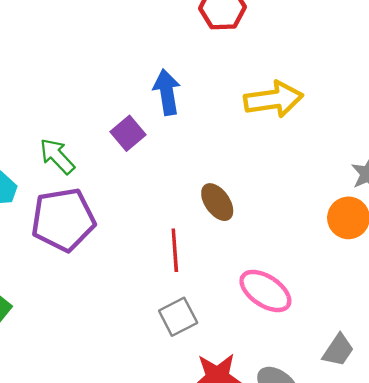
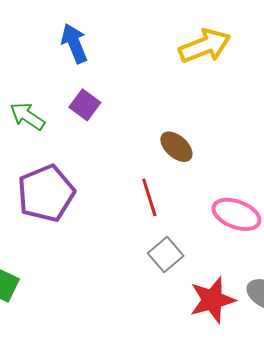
blue arrow: (167, 92) -> (74, 43), moved
green arrow: (57, 156) -> (27, 116), moved

